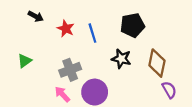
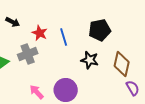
gray cross: (70, 70) -> (28, 54), moved

